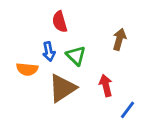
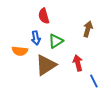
green triangle: (76, 56) -> (56, 41), turned 42
blue line: (127, 110) -> (94, 81), turned -64

